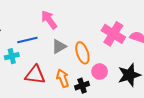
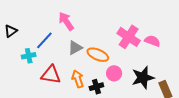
blue line: (27, 40) -> (44, 40), turned -36
orange ellipse: (82, 53) -> (98, 55), turned -50

